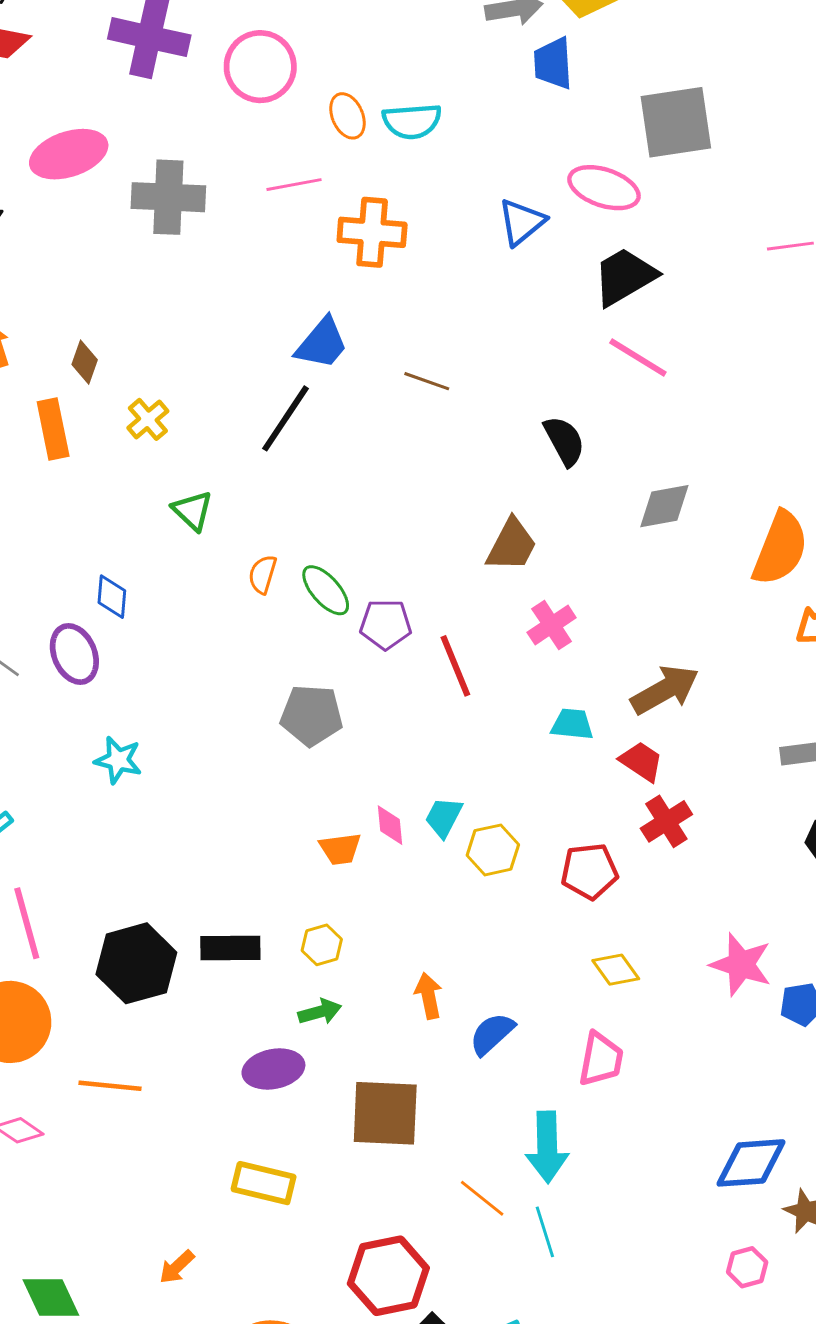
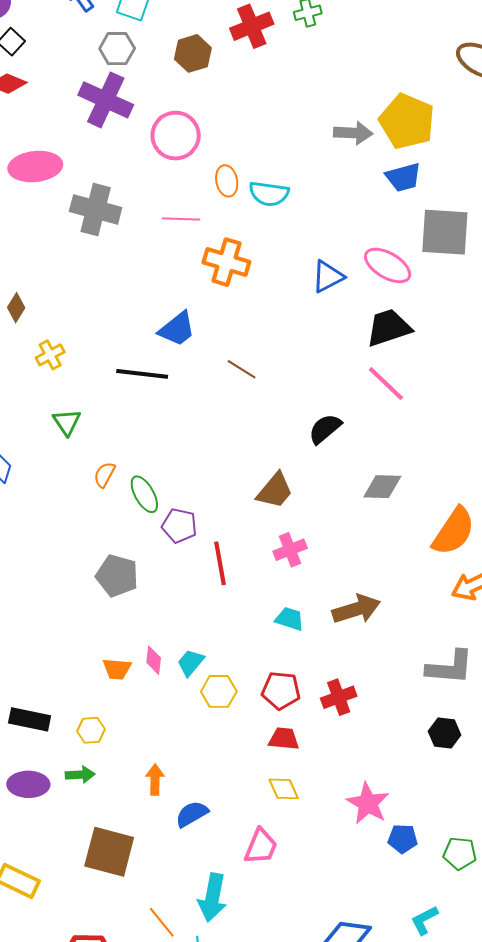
blue trapezoid: (553, 63) -> (403, 177), moved, turned -114
black line: (285, 418) -> (142, 374), turned 51
black semicircle: (564, 441) -> (325, 429), turned -114
red trapezoid: (641, 761) -> (284, 739), moved, turned -40
red pentagon: (589, 871) -> (281, 690), moved
purple ellipse: (273, 1069) -> (28, 784), moved

